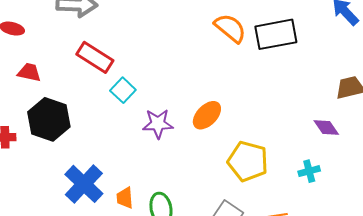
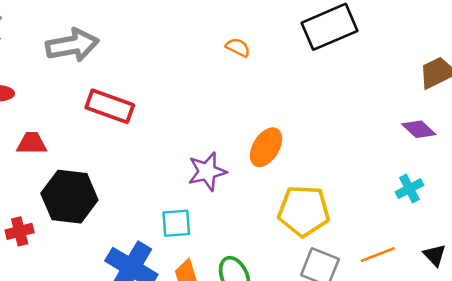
orange semicircle: (230, 28) -> (238, 47), moved, size x0.6
cyan square: (123, 90) -> (176, 223), moved, turned -35
yellow pentagon: (248, 161) -> (304, 211), moved

